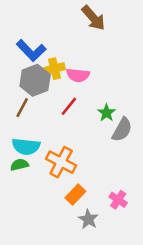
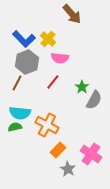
yellow cross: (55, 69) -> (48, 39), moved, turned -35
pink cross: (118, 200) -> (91, 154), size x1.5

